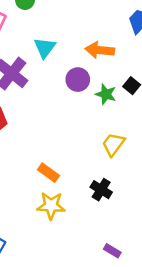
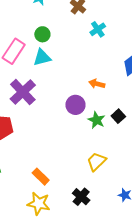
cyan triangle: (45, 48) -> (42, 57), moved, turned 30
orange arrow: (100, 50) -> (97, 84), size x0.7

